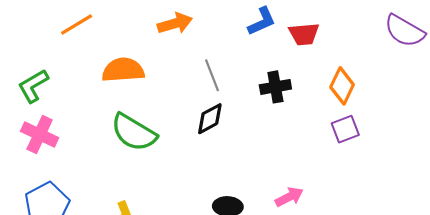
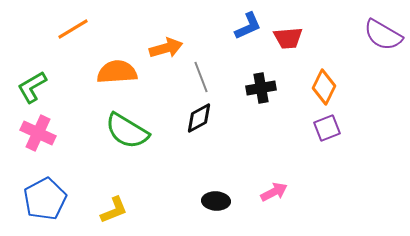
orange arrow: (175, 23) -> (166, 48), moved

